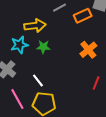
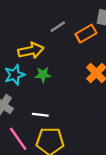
white line: (38, 80) -> (40, 115), turned -40

